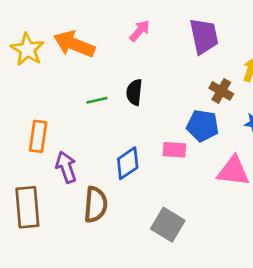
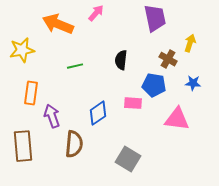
pink arrow: (140, 31) -> (96, 13), moved
yellow star: (27, 49) -> (22, 50), moved, turned 30
black semicircle: (134, 92) -> (121, 60), moved

